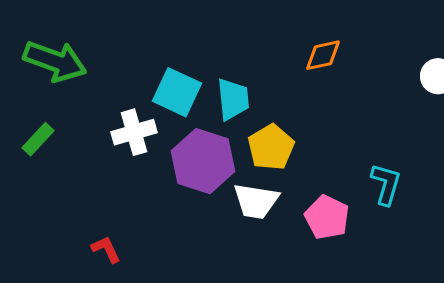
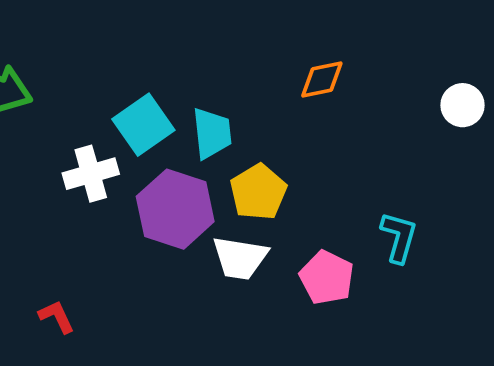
cyan square: (177, 92) -> (143, 125), turned 30

